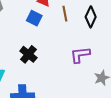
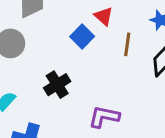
purple L-shape: (80, 55) -> (104, 117), moved

